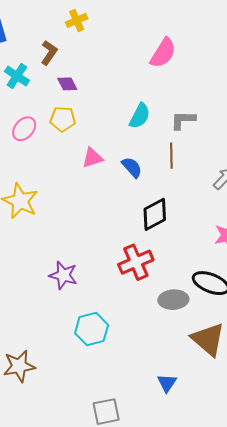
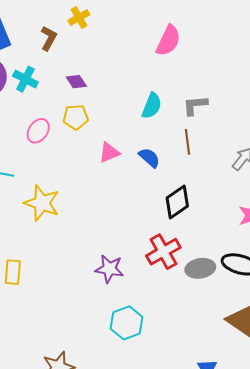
brown L-shape: (49, 53) -> (49, 38), moved
purple star: (63, 275) -> (109, 269), moved
gray ellipse: (173, 300) -> (200, 268), moved

